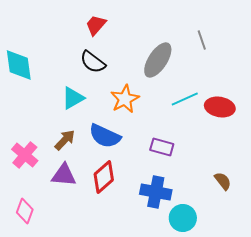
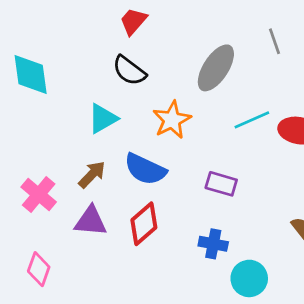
blue cross: (156, 192) -> (213, 244), size x0.7

